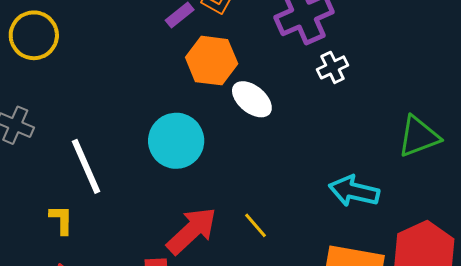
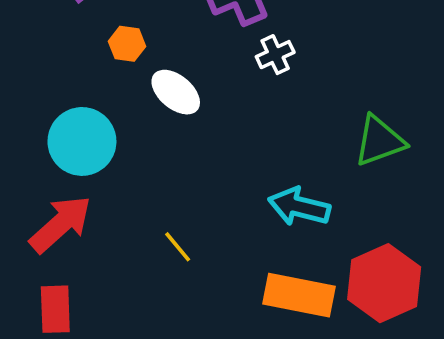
orange hexagon: (212, 61) -> (127, 44), size x0.6
red arrow: (192, 231) -> (61, 224), moved

